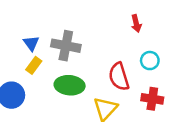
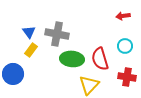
red arrow: (136, 23) -> (123, 16), moved, turned 96
green ellipse: (70, 85) -> (72, 59), moved

